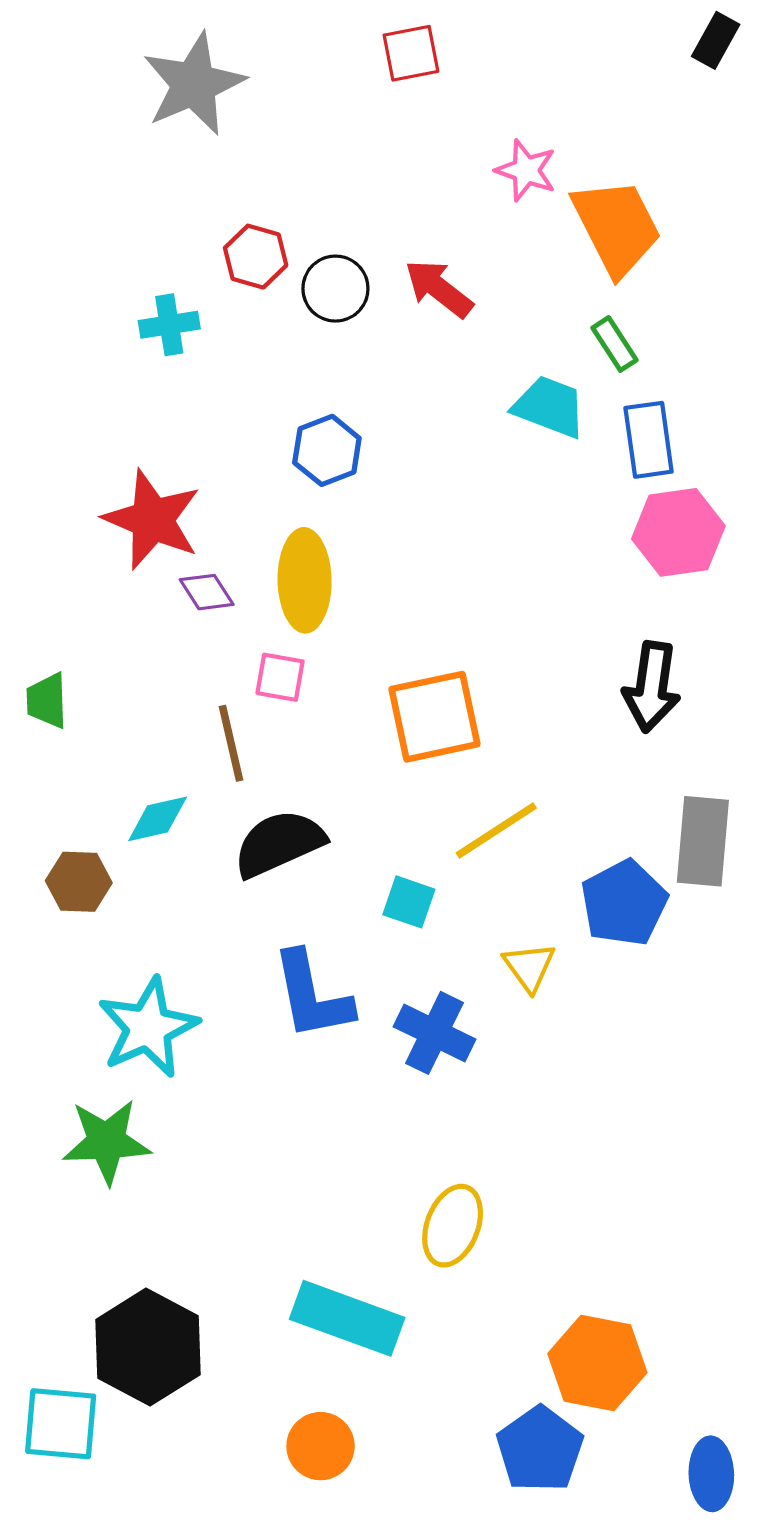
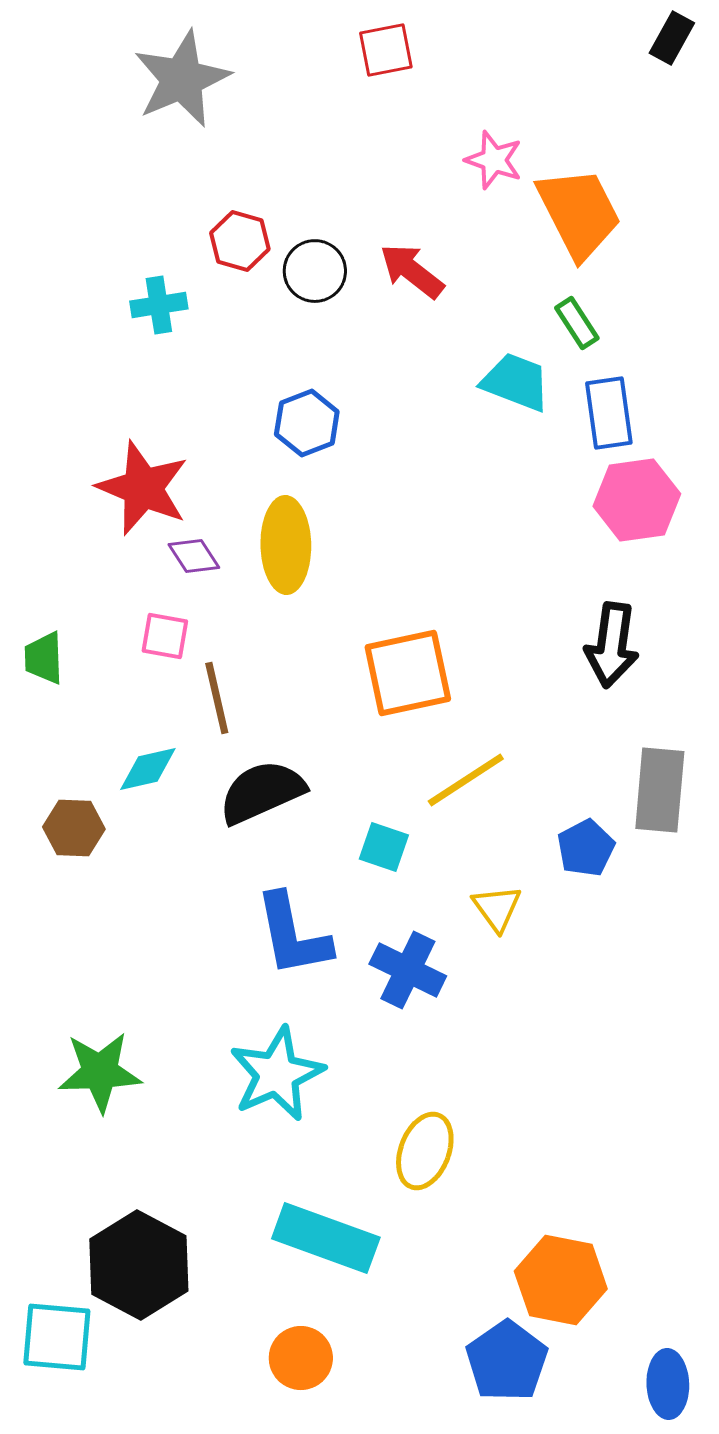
pink square: (280, 677) -> (165, 636), moved
blue pentagon: (624, 903) -> (586, 848), size x0.7
cyan star: (148, 1028) -> (277, 1074), moved

